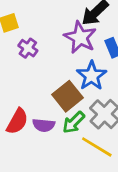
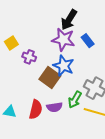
blue star: (92, 76) -> (64, 66), moved
brown square: (67, 96) -> (50, 77), moved

